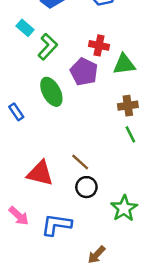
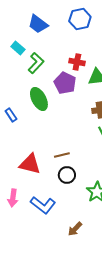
brown line: (80, 162) -> (62, 155), turned -56
pink arrow: (19, 216) -> (13, 198), turned 54
blue L-shape: (56, 225) -> (43, 205), turned -150

